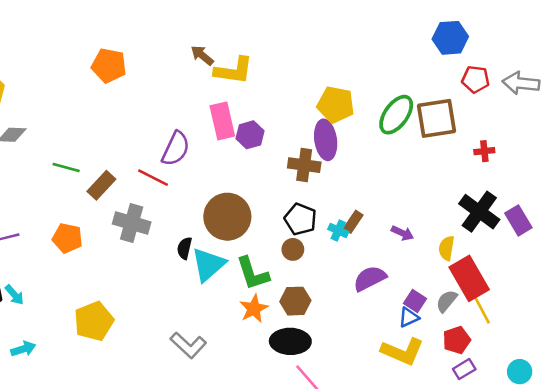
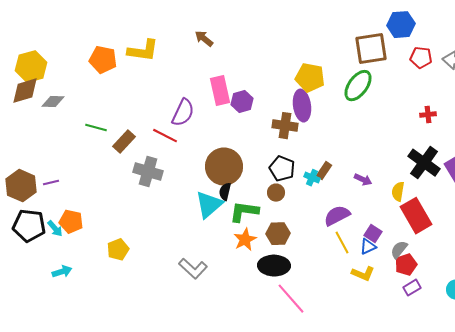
orange pentagon: (109, 66) -> (103, 60), moved
yellow L-shape: (234, 71) -> (143, 51), moved
brown square: (436, 118) -> (371, 49), moved
orange pentagon: (67, 238) -> (71, 222), moved
black semicircle: (185, 248) -> (225, 192), moved
green L-shape: (253, 273) -> (244, 212), turned 116
gray semicircle: (447, 301) -> (399, 250), moved
yellow line: (482, 310) -> (342, 243), moved
yellow pentagon: (94, 321) -> (118, 250), size x0.7
yellow L-shape: (402, 351) -> (363, 274), size x0.7

